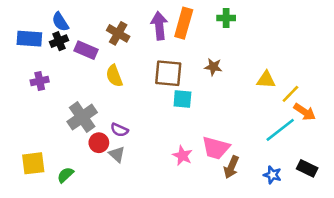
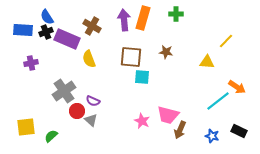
purple rectangle: (86, 50) -> (67, 39), size x1.4
yellow line: (290, 94) -> (226, 41), moved

